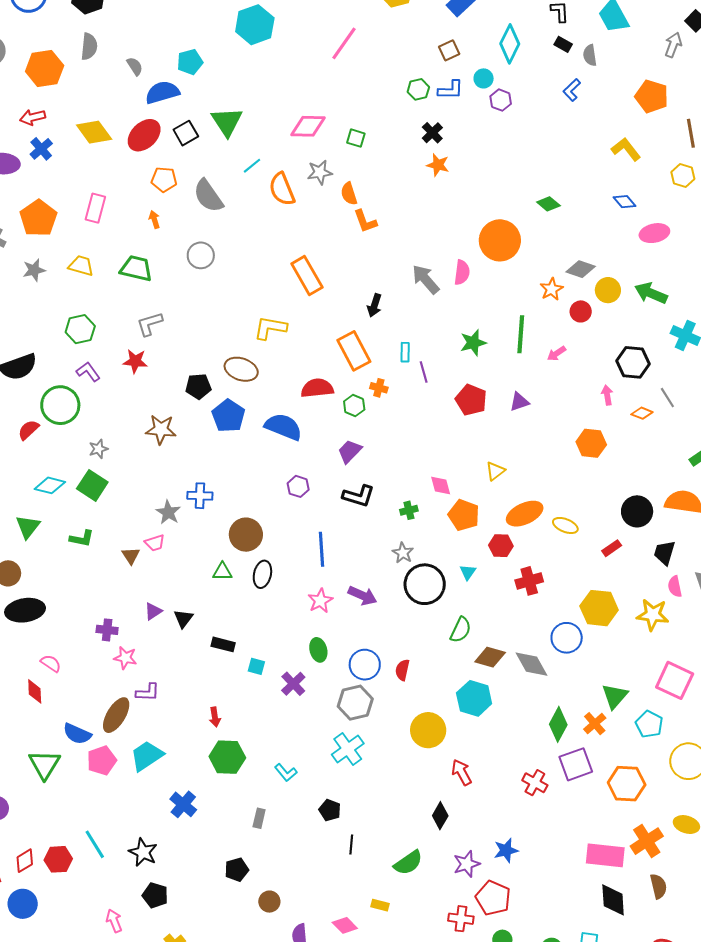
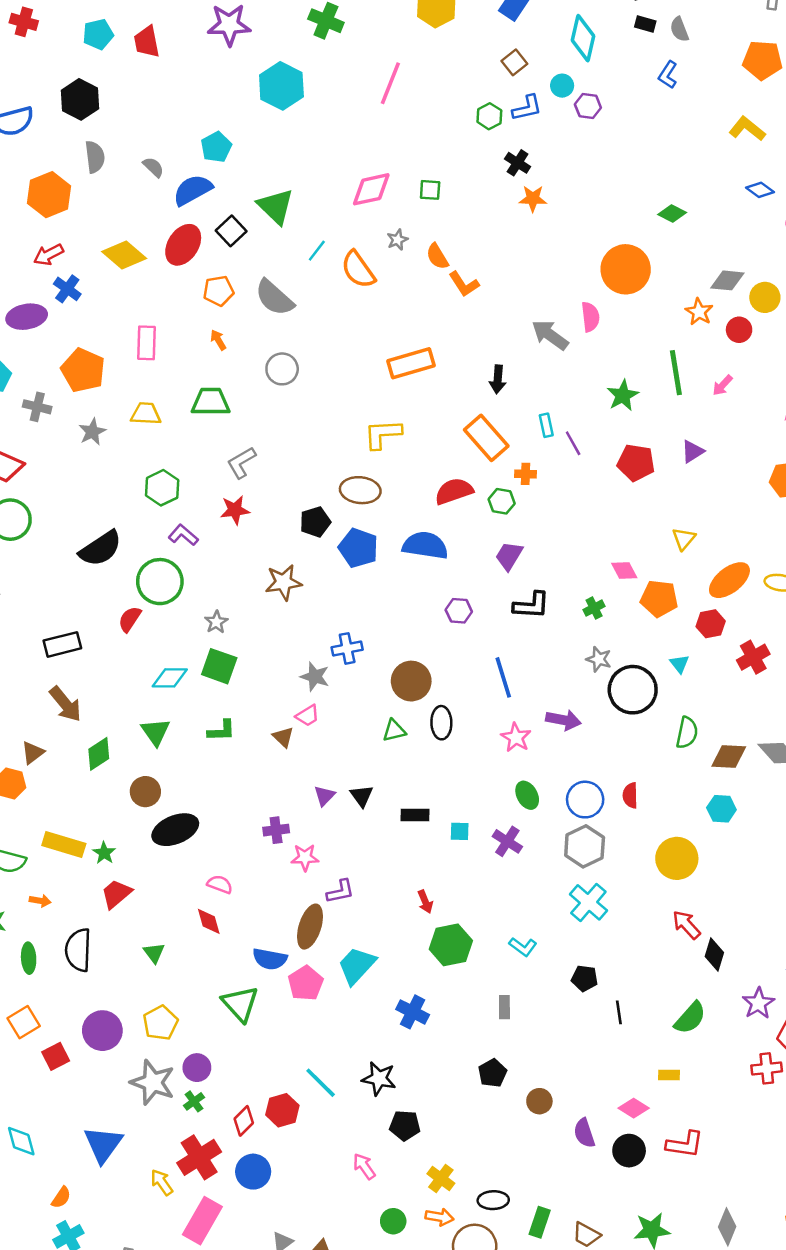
gray star: (320, 172) -> (397, 240), size x0.7
orange rectangle: (307, 276) -> (411, 363), turned -63
cyan hexagon: (474, 698) -> (721, 809), size x0.7
red arrow: (462, 772) -> (686, 925), moved

